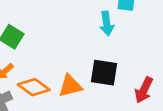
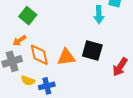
orange diamond: (34, 87) -> (39, 55), turned 35

